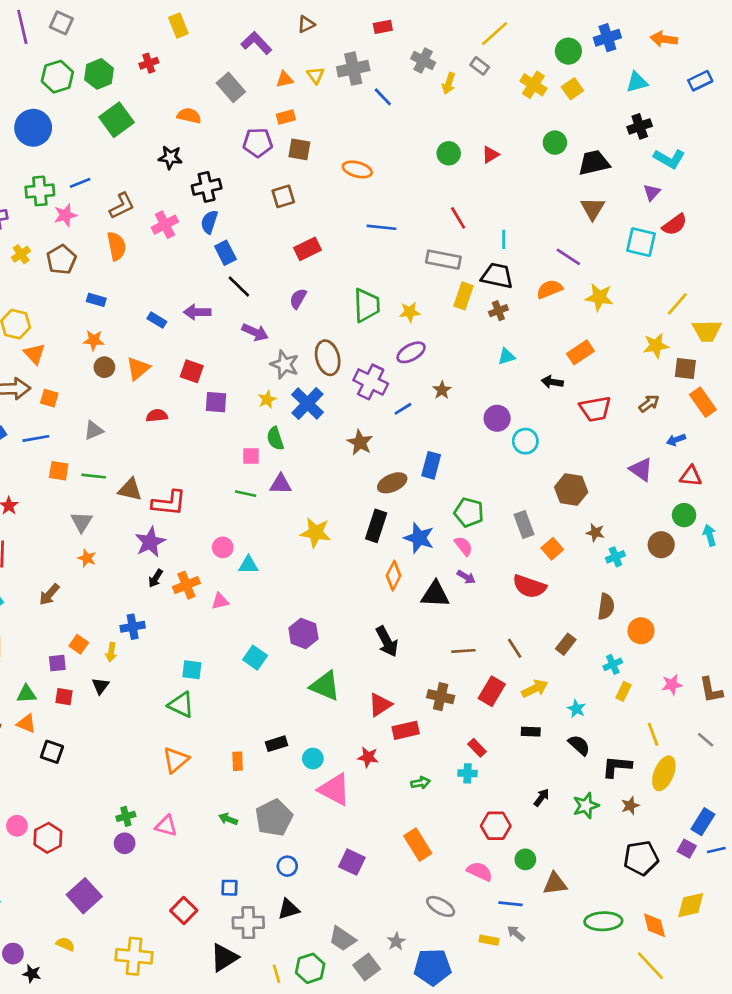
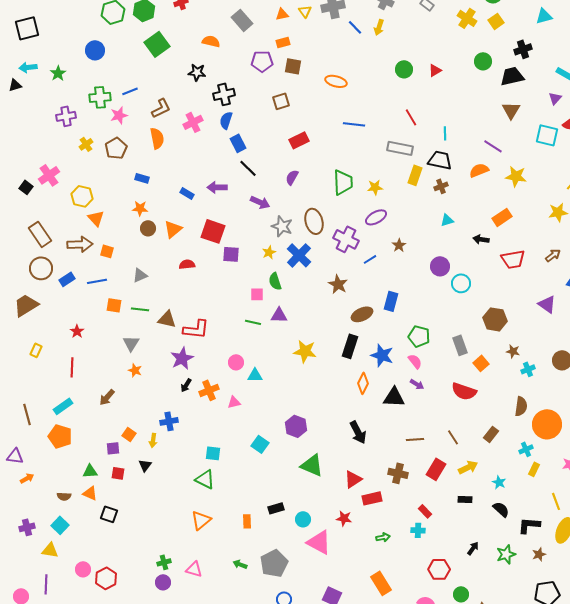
yellow arrow: (449, 83) -> (379, 27), moved
black cross: (640, 126) -> (523, 49), moved
blue circle: (33, 128) -> (95, 50), size x0.7
red square: (192, 371) -> (213, 231), size x1.4
orange circle: (641, 631) -> (547, 424), size x1.5

